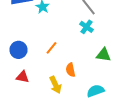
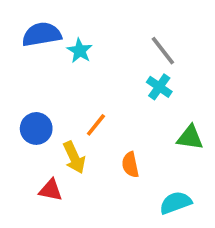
red triangle: (22, 77) -> (51, 190), moved
yellow arrow: (56, 85) -> (74, 157), moved

